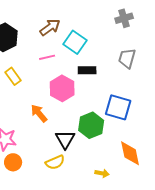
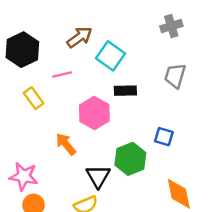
pink line: (47, 57) -> (62, 74), moved
blue square: (118, 107) -> (164, 137), size x0.6

